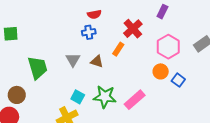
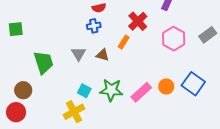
orange circle: (161, 71) -> (166, 86), moved
blue square: (178, 80) -> (193, 84), moved, size x1.6

